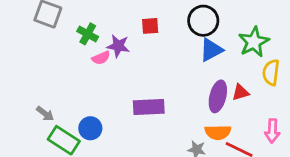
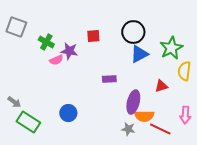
purple ellipse: (218, 96) -> (133, 102), moved
purple rectangle: (149, 107) -> (109, 79), moved, size x0.6
blue circle: (90, 128) -> (68, 113), moved

